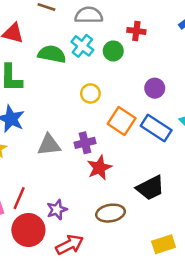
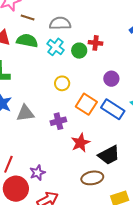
red cross: (136, 31) -> (96, 43), moved
green semicircle: (52, 54) -> (27, 41), moved
gray triangle: (49, 145) -> (25, 113), moved
red star: (99, 168) -> (80, 143), moved
brown ellipse: (110, 213) -> (92, 178), moved

